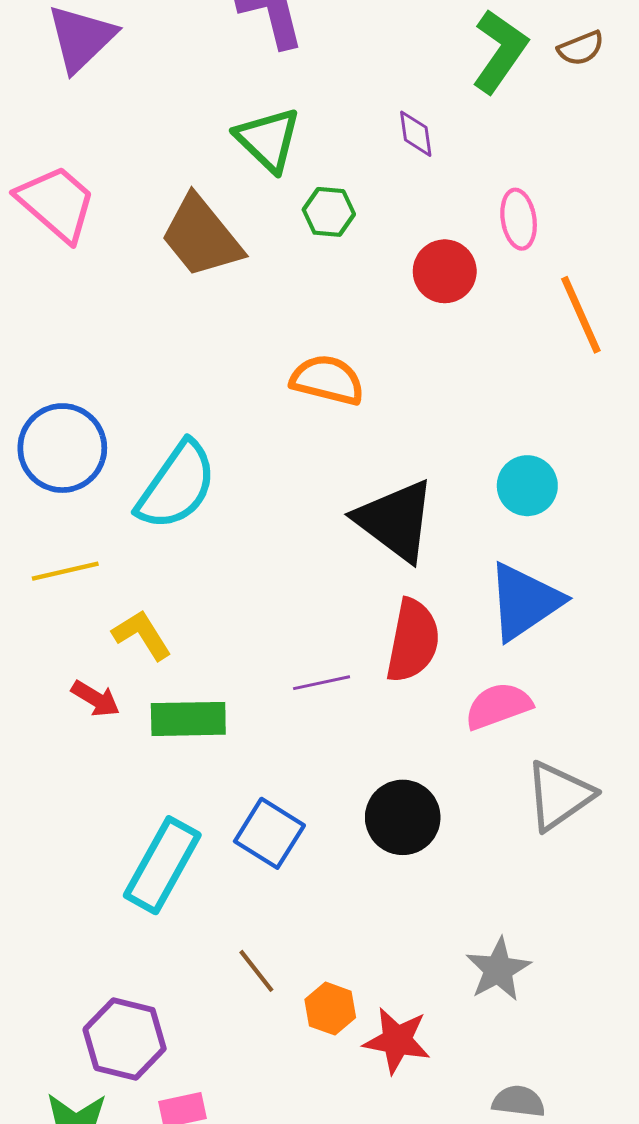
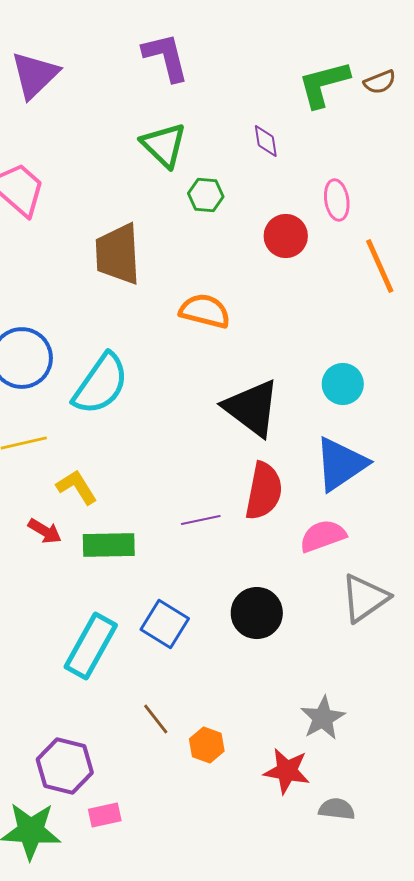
green L-shape: (500, 51) -> (324, 84), turned -140
brown trapezoid: (201, 237) -> (118, 254), moved, turned 36
red star: (397, 1040) -> (287, 771), moved

